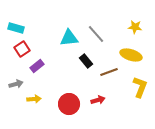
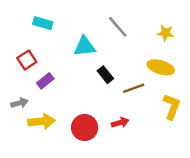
cyan rectangle: (16, 28) -> (43, 23), moved
gray line: (96, 34) -> (118, 27), moved
yellow arrow: (34, 99) -> (42, 121), size x1.5

